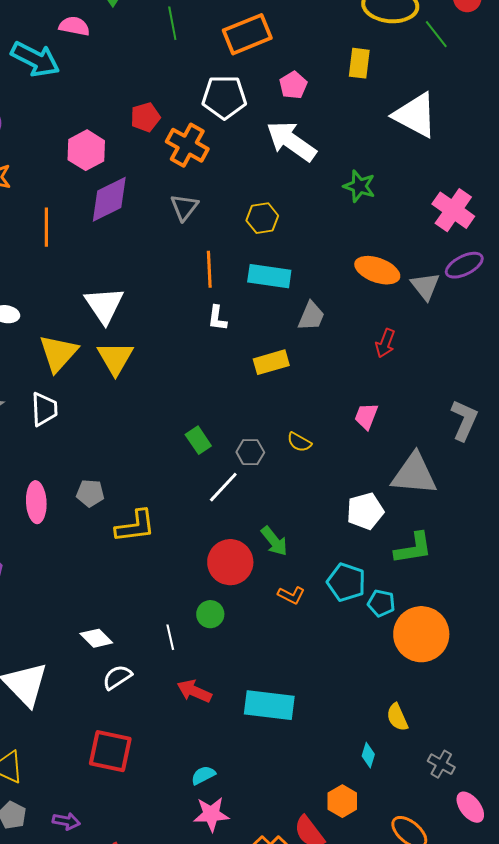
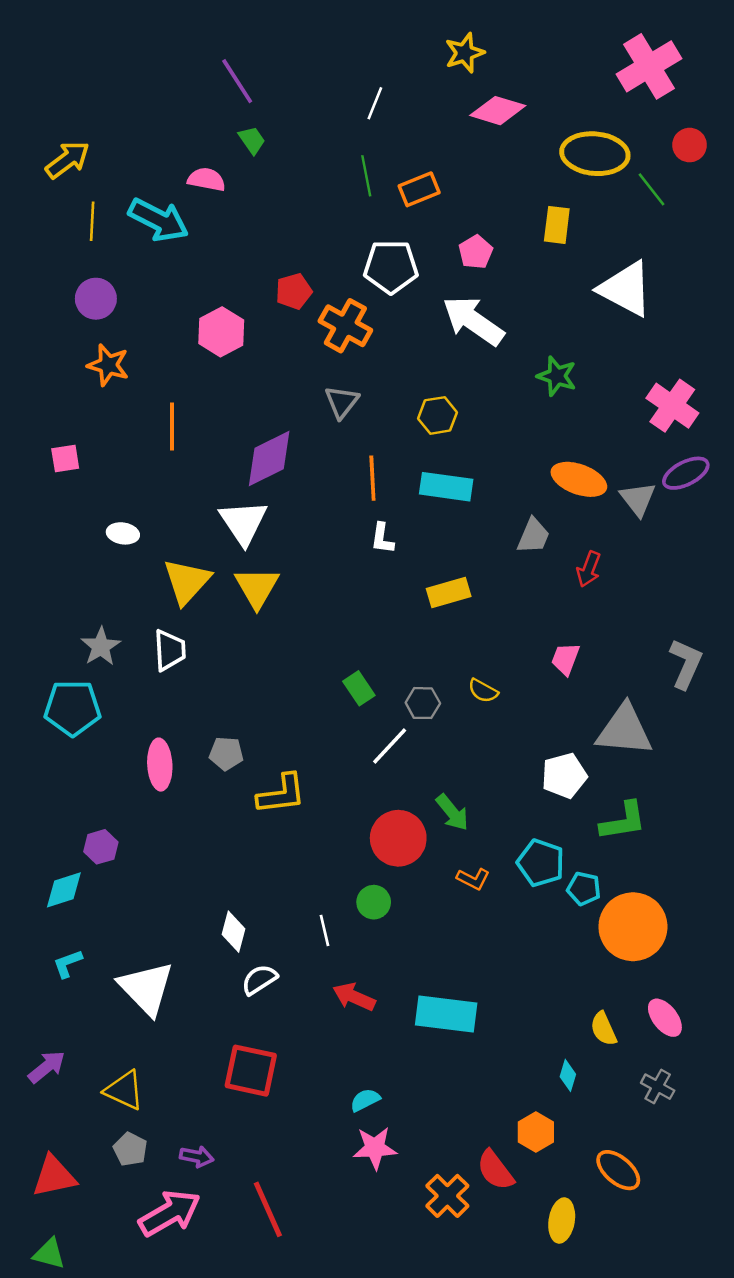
green line: (172, 23) -> (366, 176), moved
orange rectangle: (247, 34) -> (419, 189), size x0.7
purple diamond: (109, 199) -> (269, 458), moved
gray trapezoid: (311, 316) -> (533, 536), moved
white diamond: (96, 638) -> (234, 932), turned 60
pink ellipse: (470, 807) -> (665, 1018), moved

